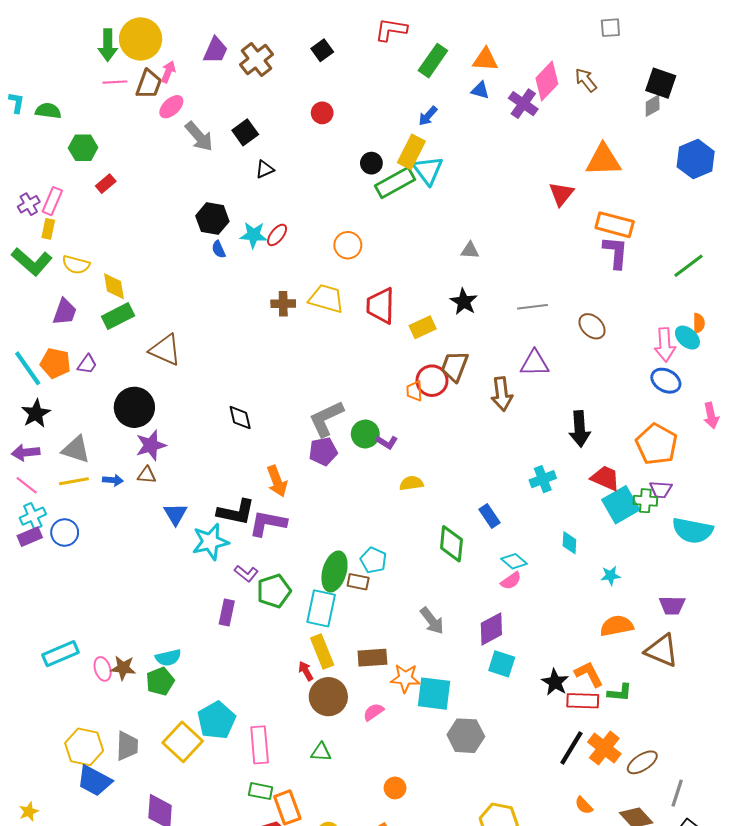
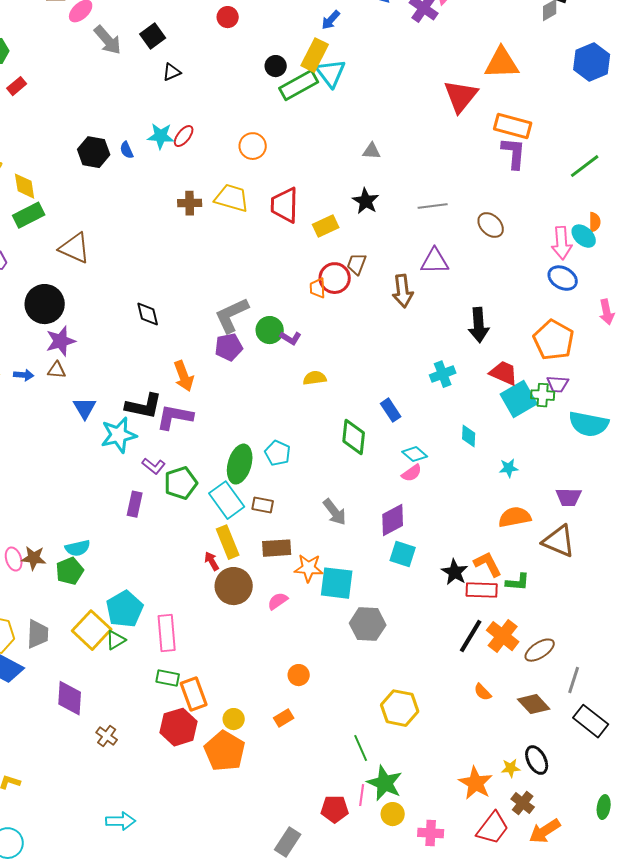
red triangle: (561, 194) -> (461, 96), size x1.4
black hexagon: (212, 219) -> (94, 152), moved
brown trapezoid: (455, 366) -> (357, 264), size x0.7
brown rectangle: (358, 582) -> (263, 505), moved
cyan rectangle: (321, 608) -> (227, 500), turned -48
green triangle: (321, 752) -> (116, 640), moved, turned -35

